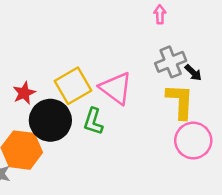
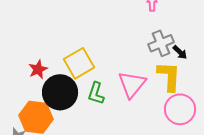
pink triangle: (116, 88) -> (132, 84), moved, turned 32

